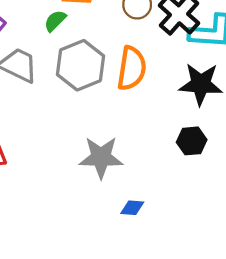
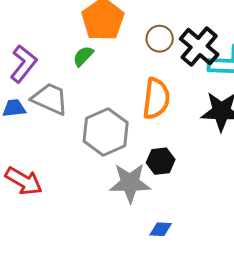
gray hexagon: (81, 65) -> (106, 132), moved
black hexagon: (192, 141) -> (161, 161), moved

